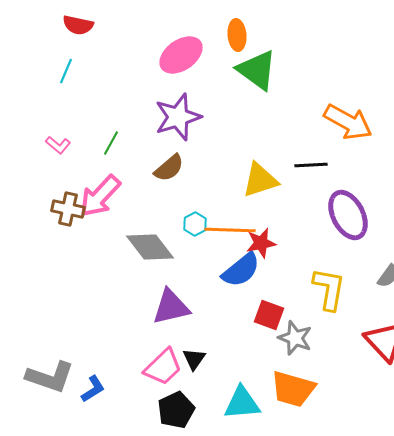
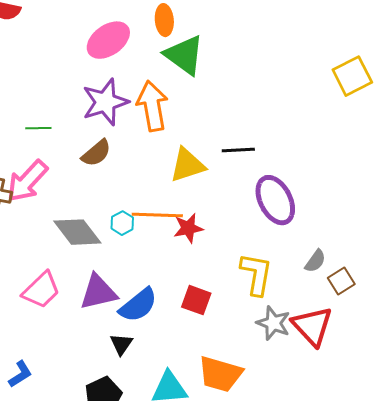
orange arrow: (348, 122) -> (152, 106), moved, turned -129
green line: (111, 143) -> (38, 128), turned 60
cyan hexagon: (195, 224) -> (122, 223), moved
blue semicircle: (241, 270) -> (138, 305), moved
gray star: (295, 338) -> (273, 323), moved
pink trapezoid: (163, 367) -> (41, 290), moved

